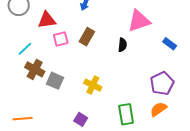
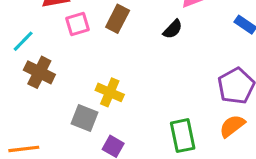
black semicircle: (122, 45) -> (173, 29), turned 40
gray square: (55, 81) -> (85, 118), moved
yellow cross: (93, 85) -> (110, 92), moved

